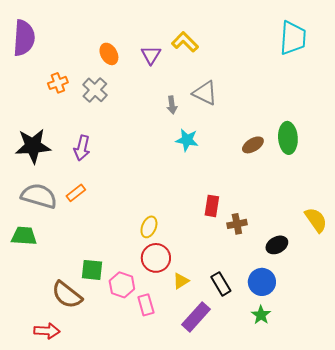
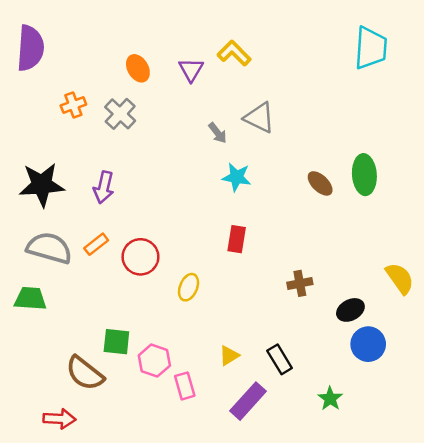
gray arrow: (172, 105) -> (218, 133), turned -30
brown ellipse: (253, 145) -> (320, 183), turned 75
red rectangle: (212, 206) -> (237, 239), moved
red circle: (156, 258) -> (140, 257), moved
blue circle: (262, 282) -> (368, 344), moved

